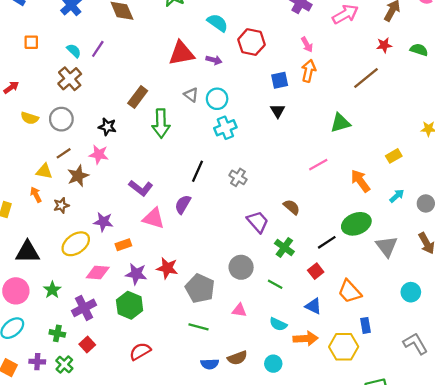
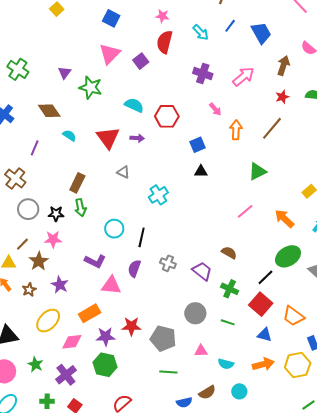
cyan semicircle: (74, 51) -> (69, 135), moved
red triangle: (181, 53) -> (108, 138), turned -45
orange arrow: (309, 71) -> (236, 130), moved
cyan circle: (217, 99) -> (114, 229), moved
black triangle: (278, 111) -> (201, 171), turned -48
gray circle: (61, 119) -> (28, 209), moved
green arrow: (161, 123) -> (80, 208), moved, size x0.7
gray cross: (238, 177) -> (168, 263), moved
purple star: (103, 222) -> (60, 285), moved, turned 30
orange rectangle: (123, 245) -> (90, 313), size x1.5
red square: (316, 271) -> (261, 304), size x1.6
cyan semicircle: (278, 324) -> (226, 364), moved

